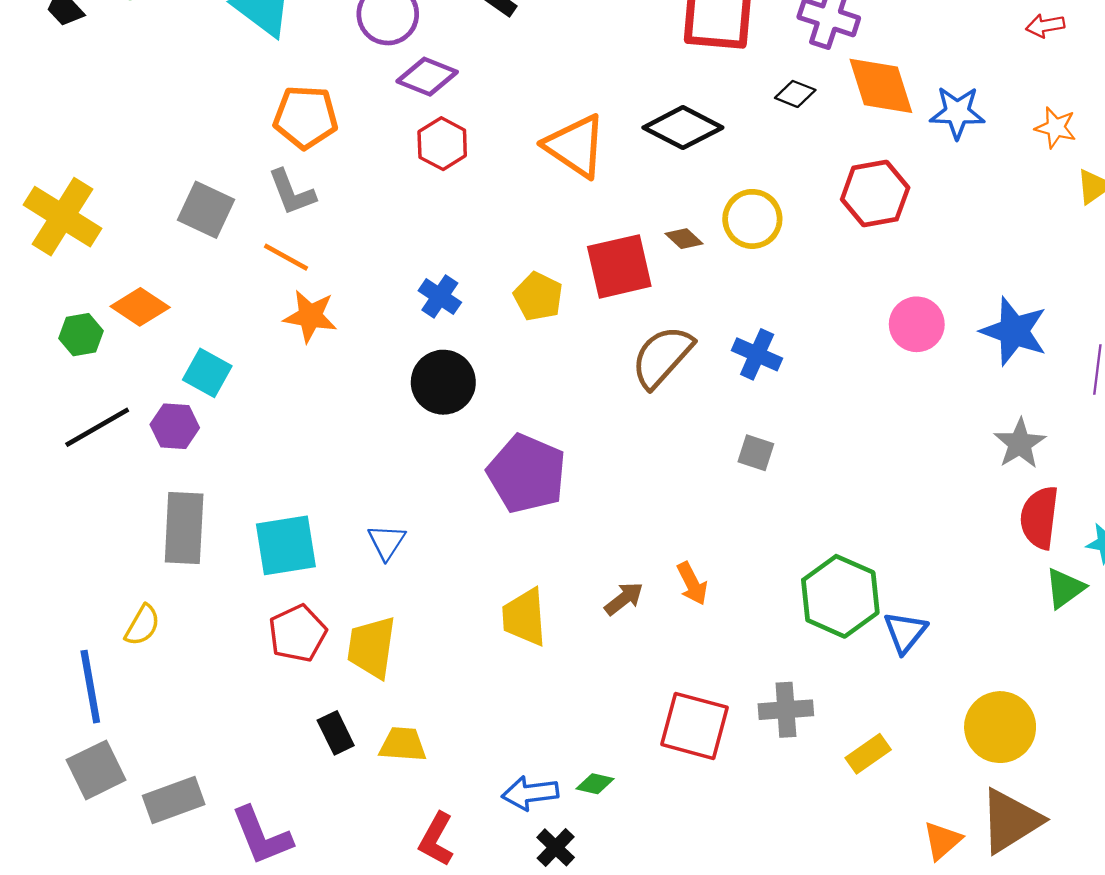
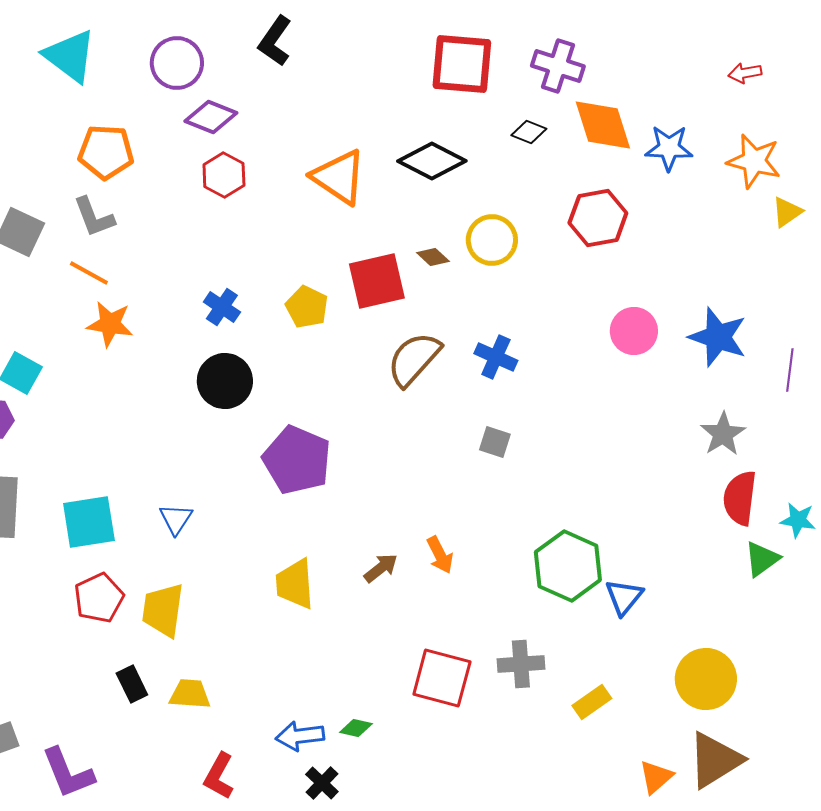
orange star: (1056, 128) -> (754, 161), size x1.5

